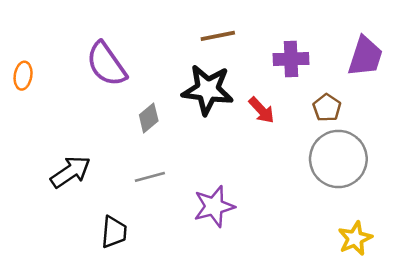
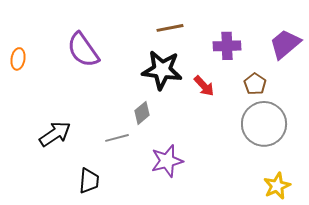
purple trapezoid: (365, 56) -> (285, 44), turned -148
gray diamond: (149, 118) -> (142, 113), moved

